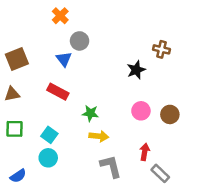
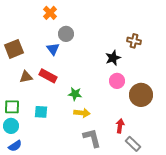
brown triangle: (12, 94) -> (26, 77), moved
pink circle: (141, 111) -> (117, 81), moved
brown circle: (170, 114) -> (141, 95), size x1.5
cyan square: (49, 135) -> (41, 112), turned -32
cyan circle: (48, 158) -> (11, 126), moved

